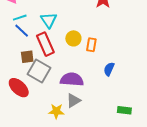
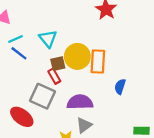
yellow circle: (73, 38) -> (77, 56), size x1.5
red rectangle: (45, 44) -> (54, 76), moved, size x0.6
orange rectangle: (91, 45) -> (98, 61), size x1.5
brown square: (27, 57) -> (58, 64), moved

